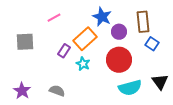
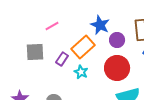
gray square: (25, 42) -> (35, 52), moved

